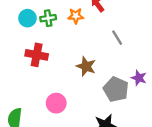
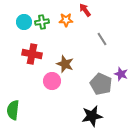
brown star: (86, 66) -> (65, 64), moved
pink circle: (56, 103) -> (52, 81), moved

